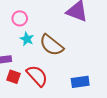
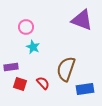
brown semicircle: (51, 45) -> (66, 69), moved, turned 70
red semicircle: (37, 76) -> (43, 83), size x0.6

